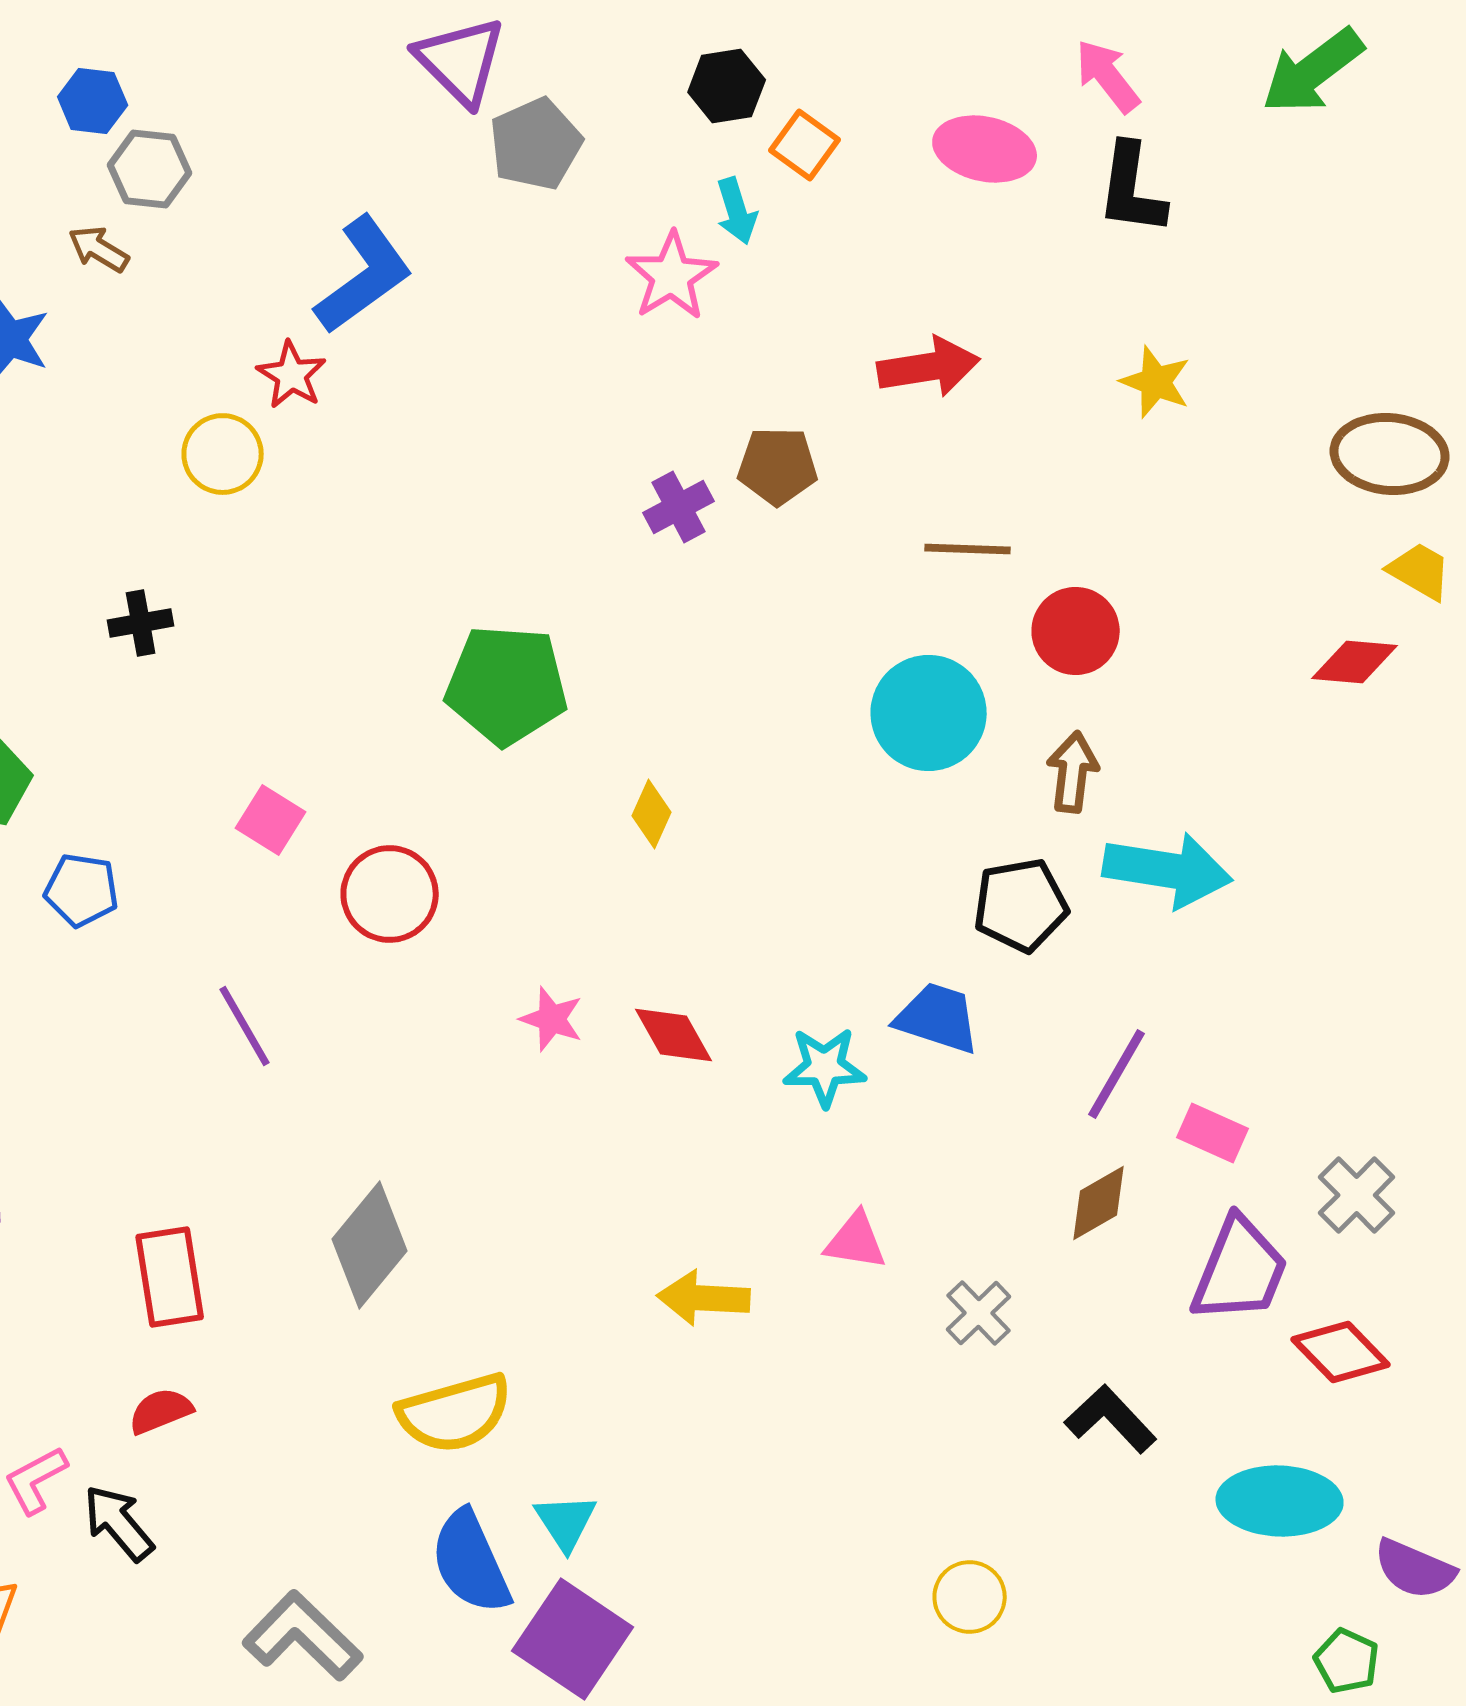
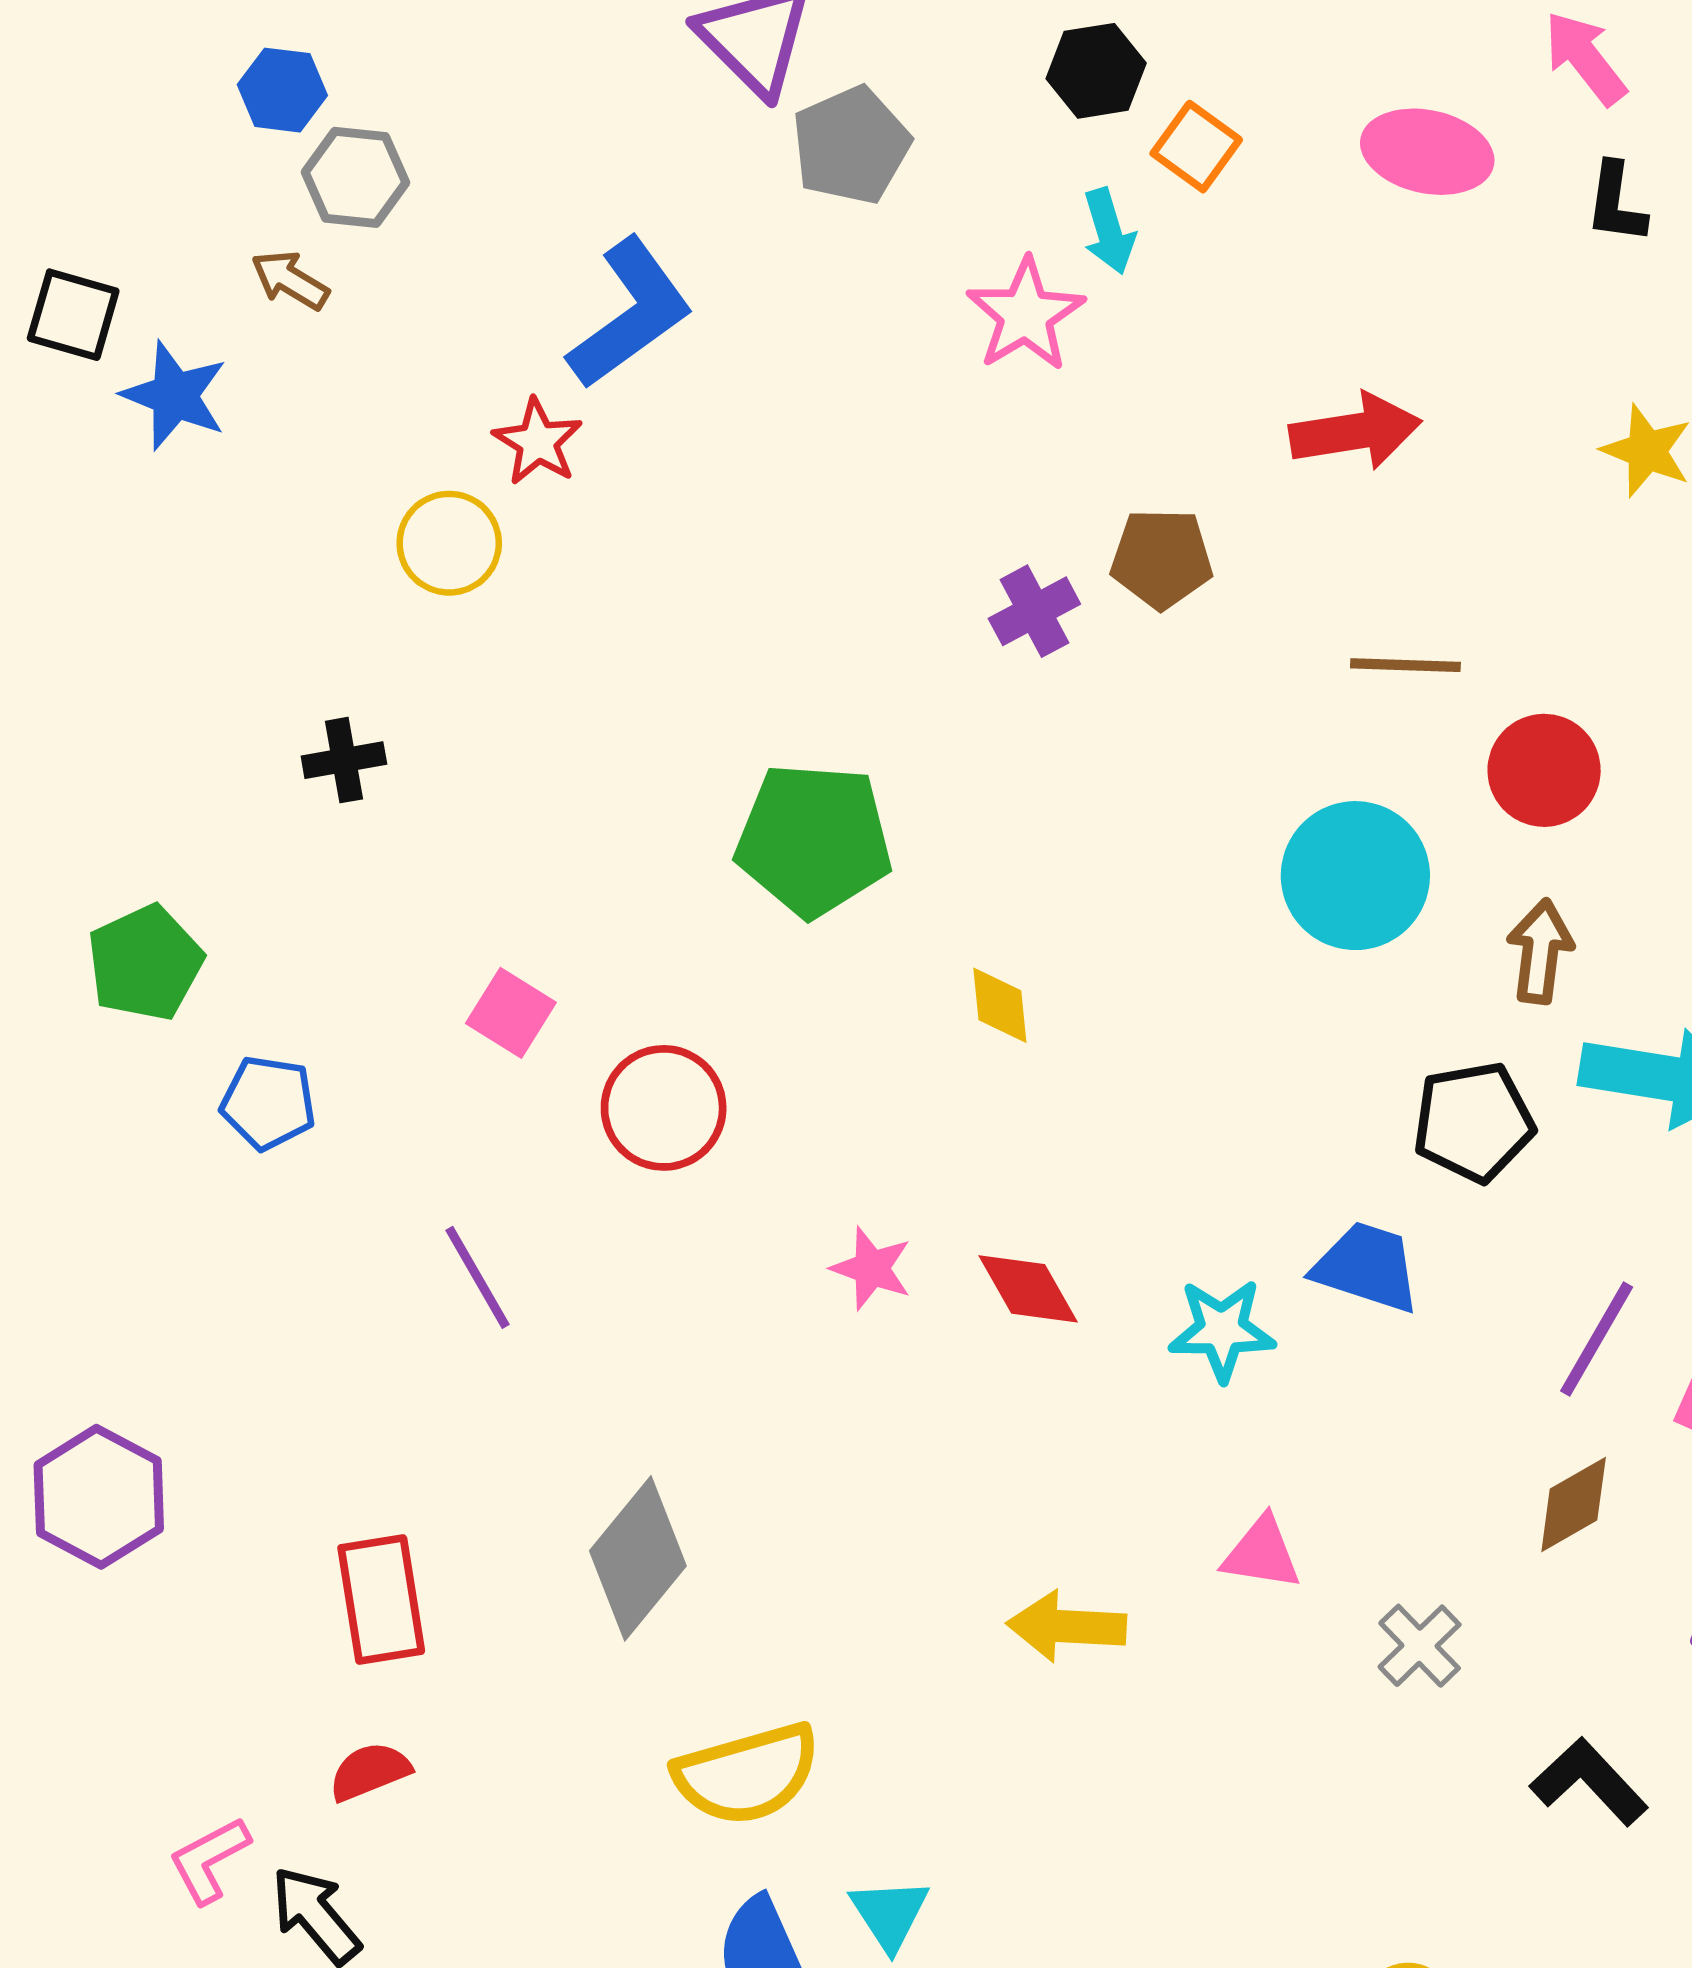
black L-shape: (1132, 189) -> (1616, 203), size x0.7
yellow diamond: (652, 814) -> (1000, 1005), turned -30

